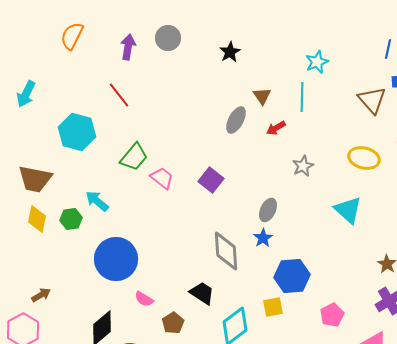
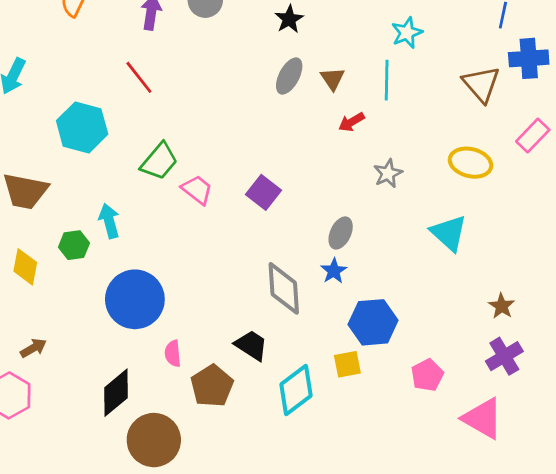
gray ellipse: (236, 120) -> (289, 76), moved
cyan arrow: (97, 201) -> (109, 221), turned 35
yellow diamond: (37, 219) -> (25, 267), moved
pink semicircle: (144, 299) -> (173, 353), turned 54
brown pentagon: (173, 323) -> (212, 386), size x1.4

